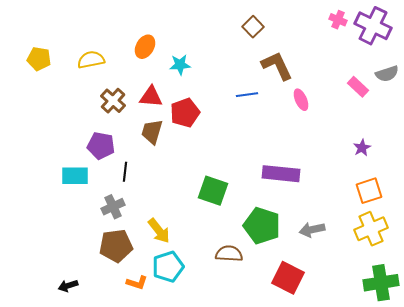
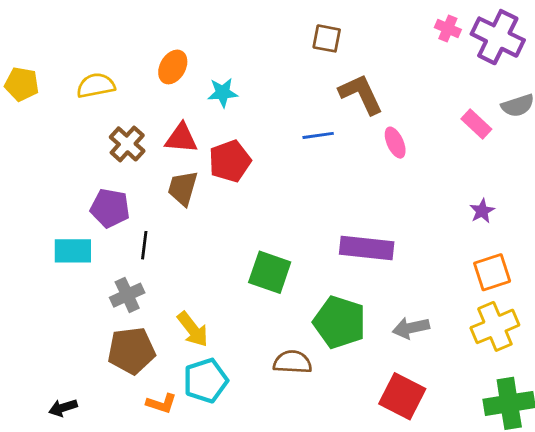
brown square: (253, 27) -> (327, 38), turned -35
red square: (288, 278) -> (402, 396), moved

